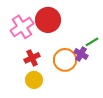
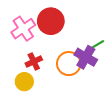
purple cross: (81, 54) -> (86, 57), size x1.5
yellow circle: (34, 80) -> (24, 82), moved

